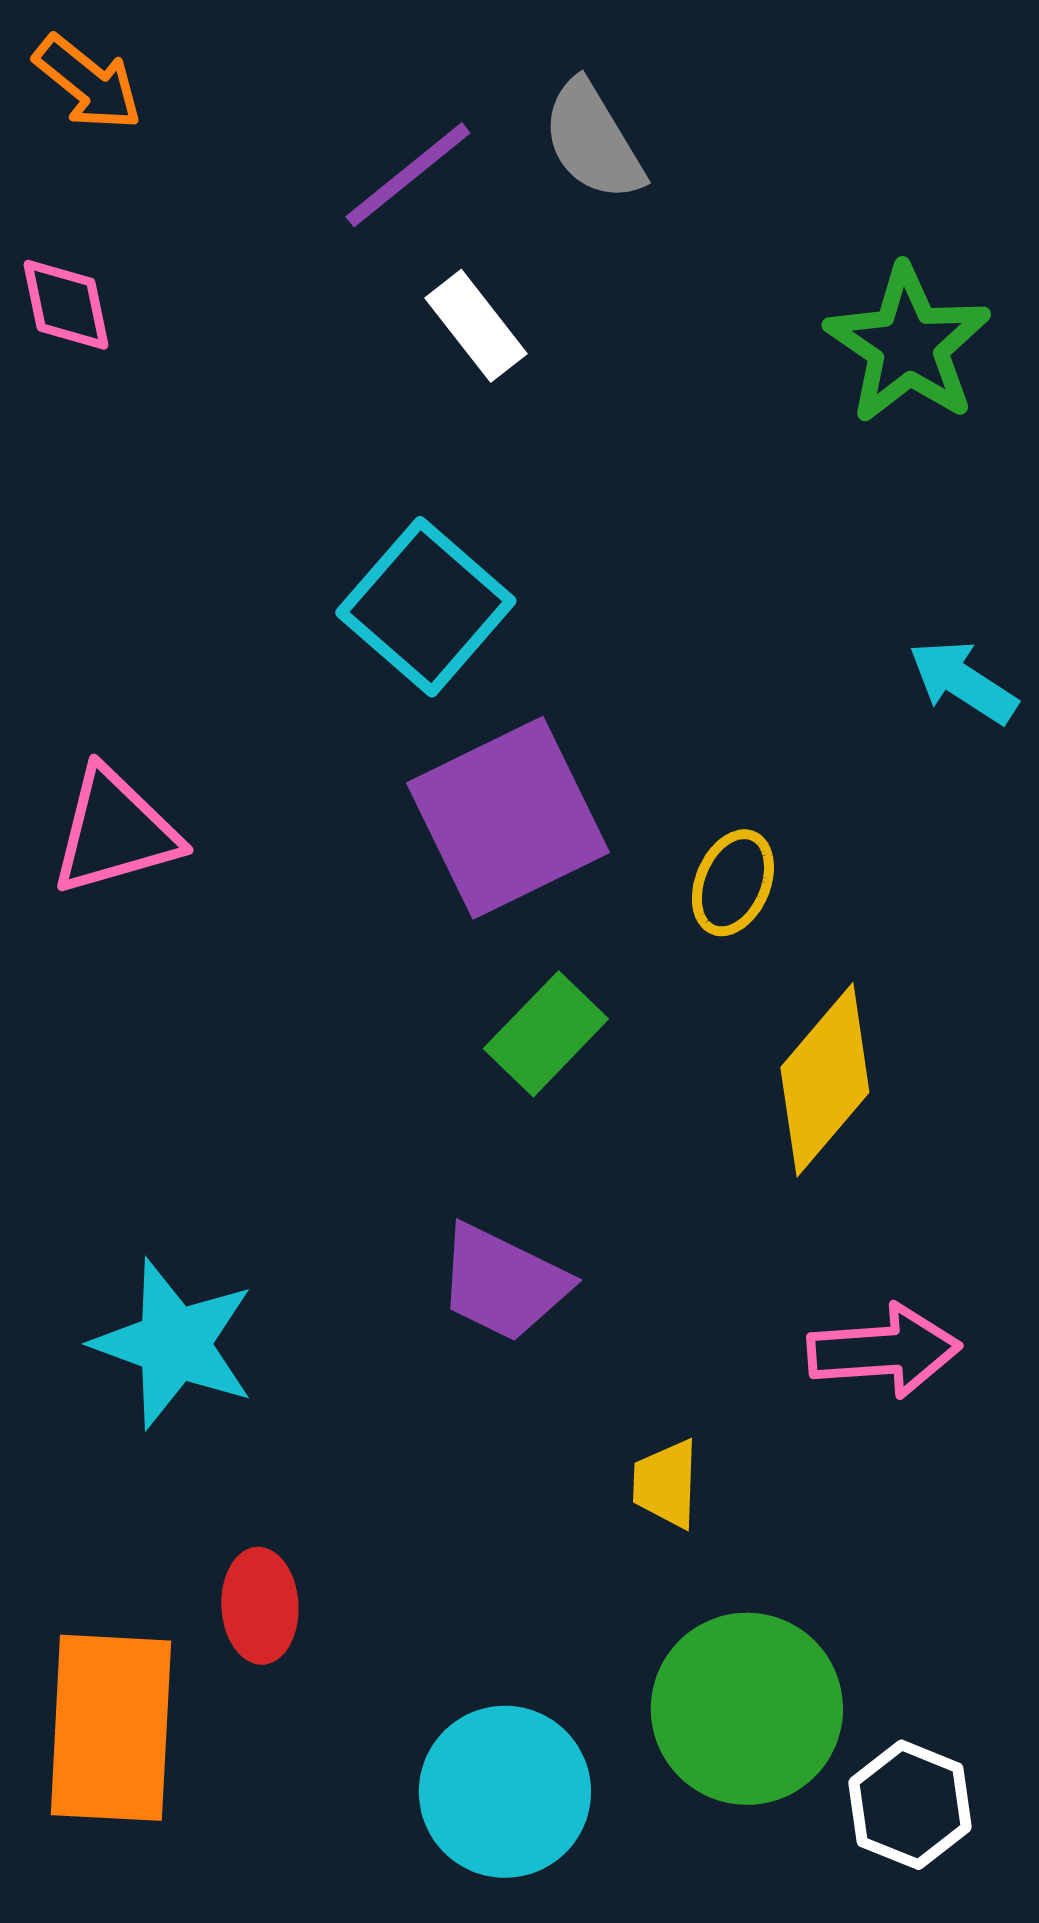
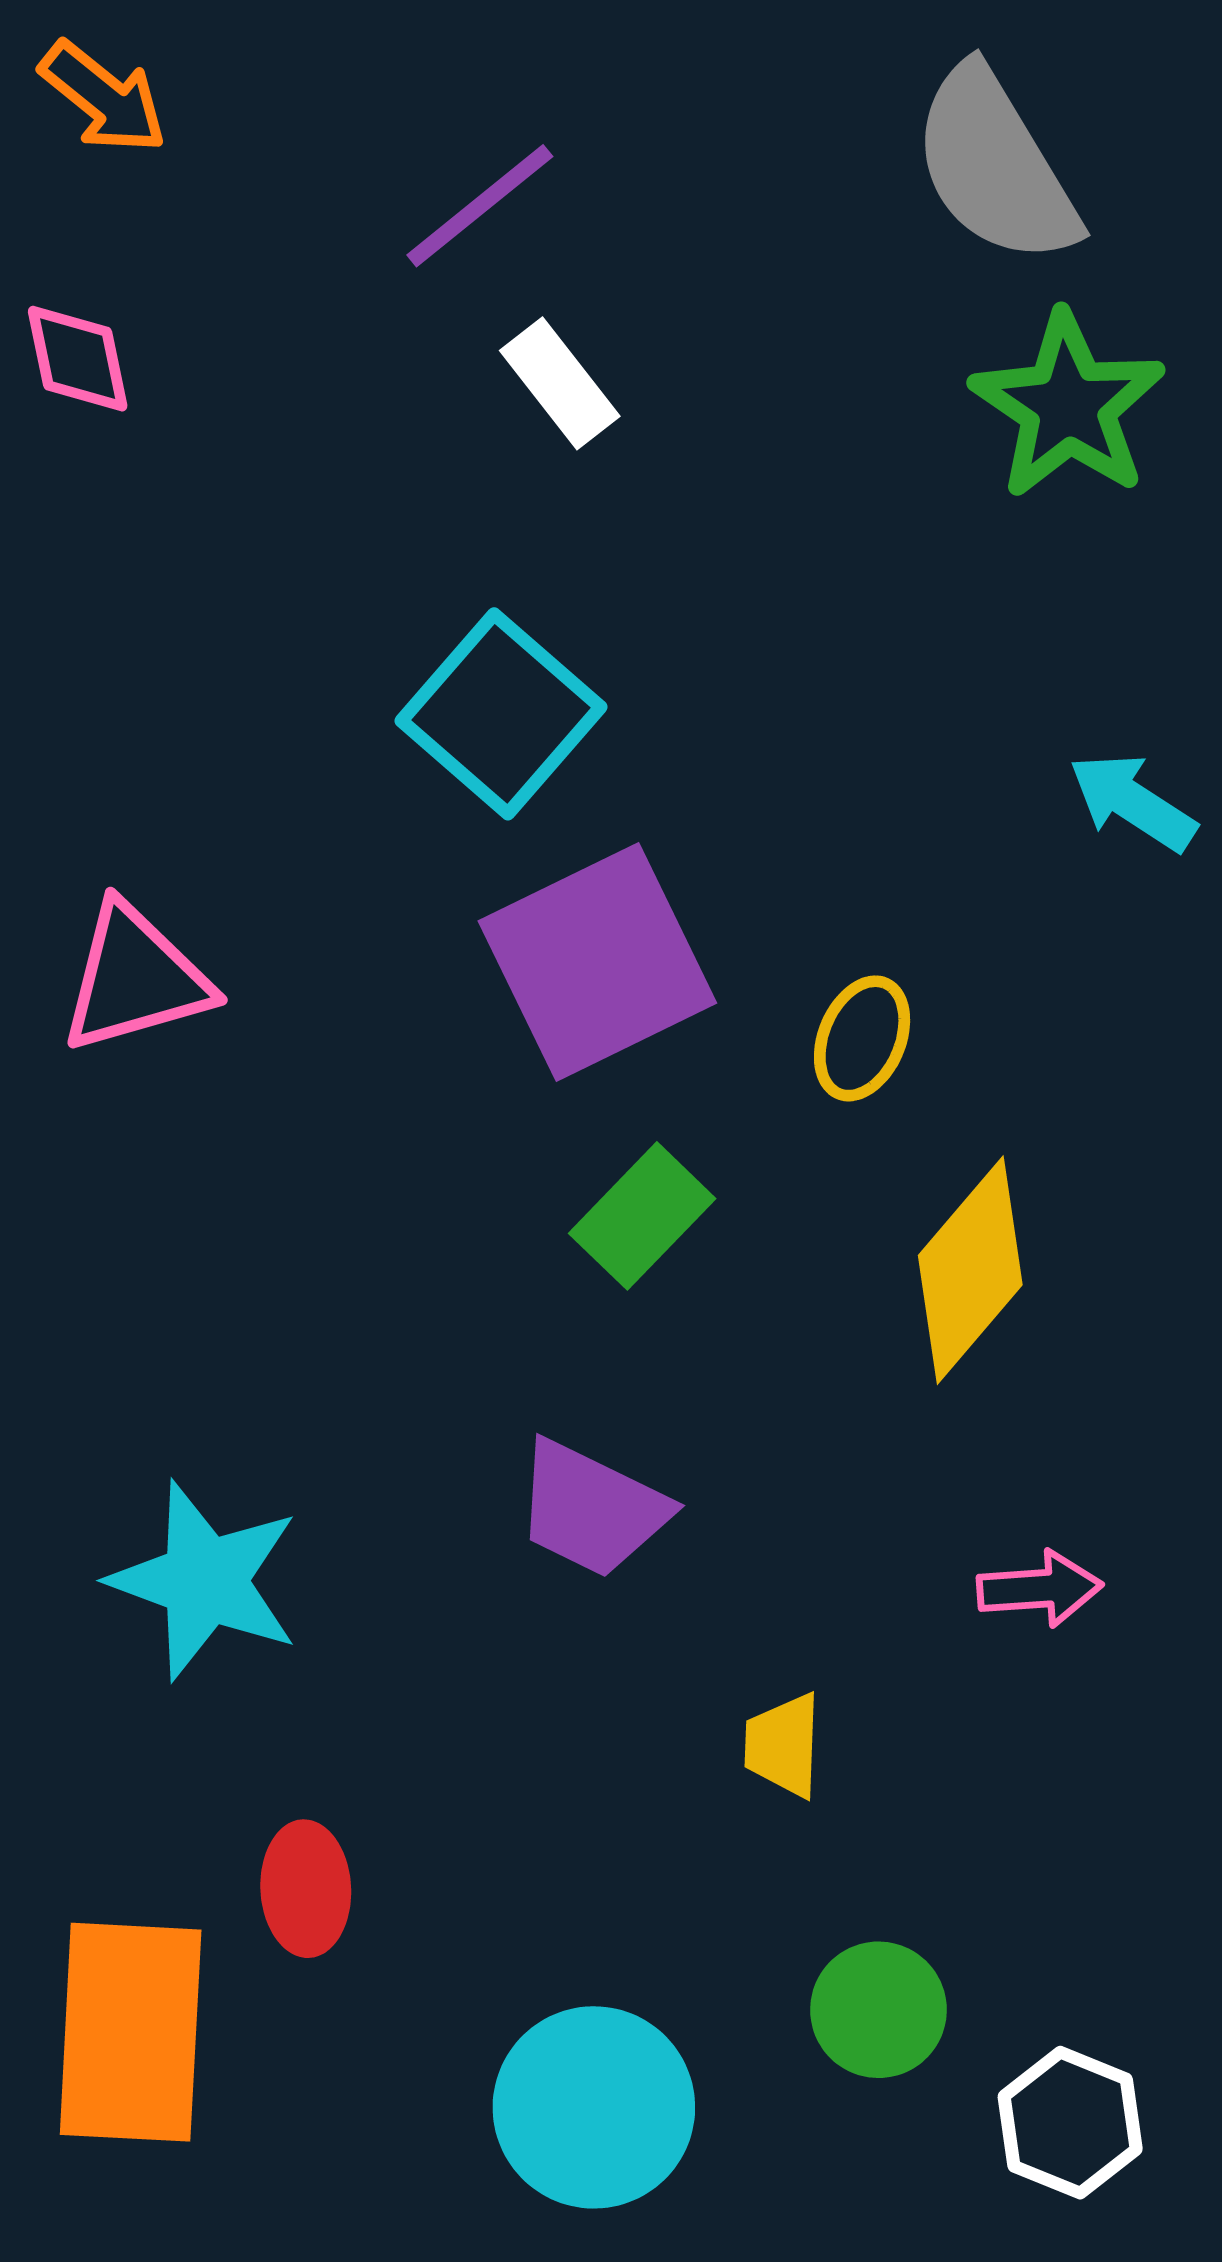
gray semicircle: (593, 141) -> (995, 166), moved, size x1.4
pink arrow: (884, 1351) -> (1040, 1589), size x0.7
green circle: (747, 1709) -> (878, 2010), size x0.6

